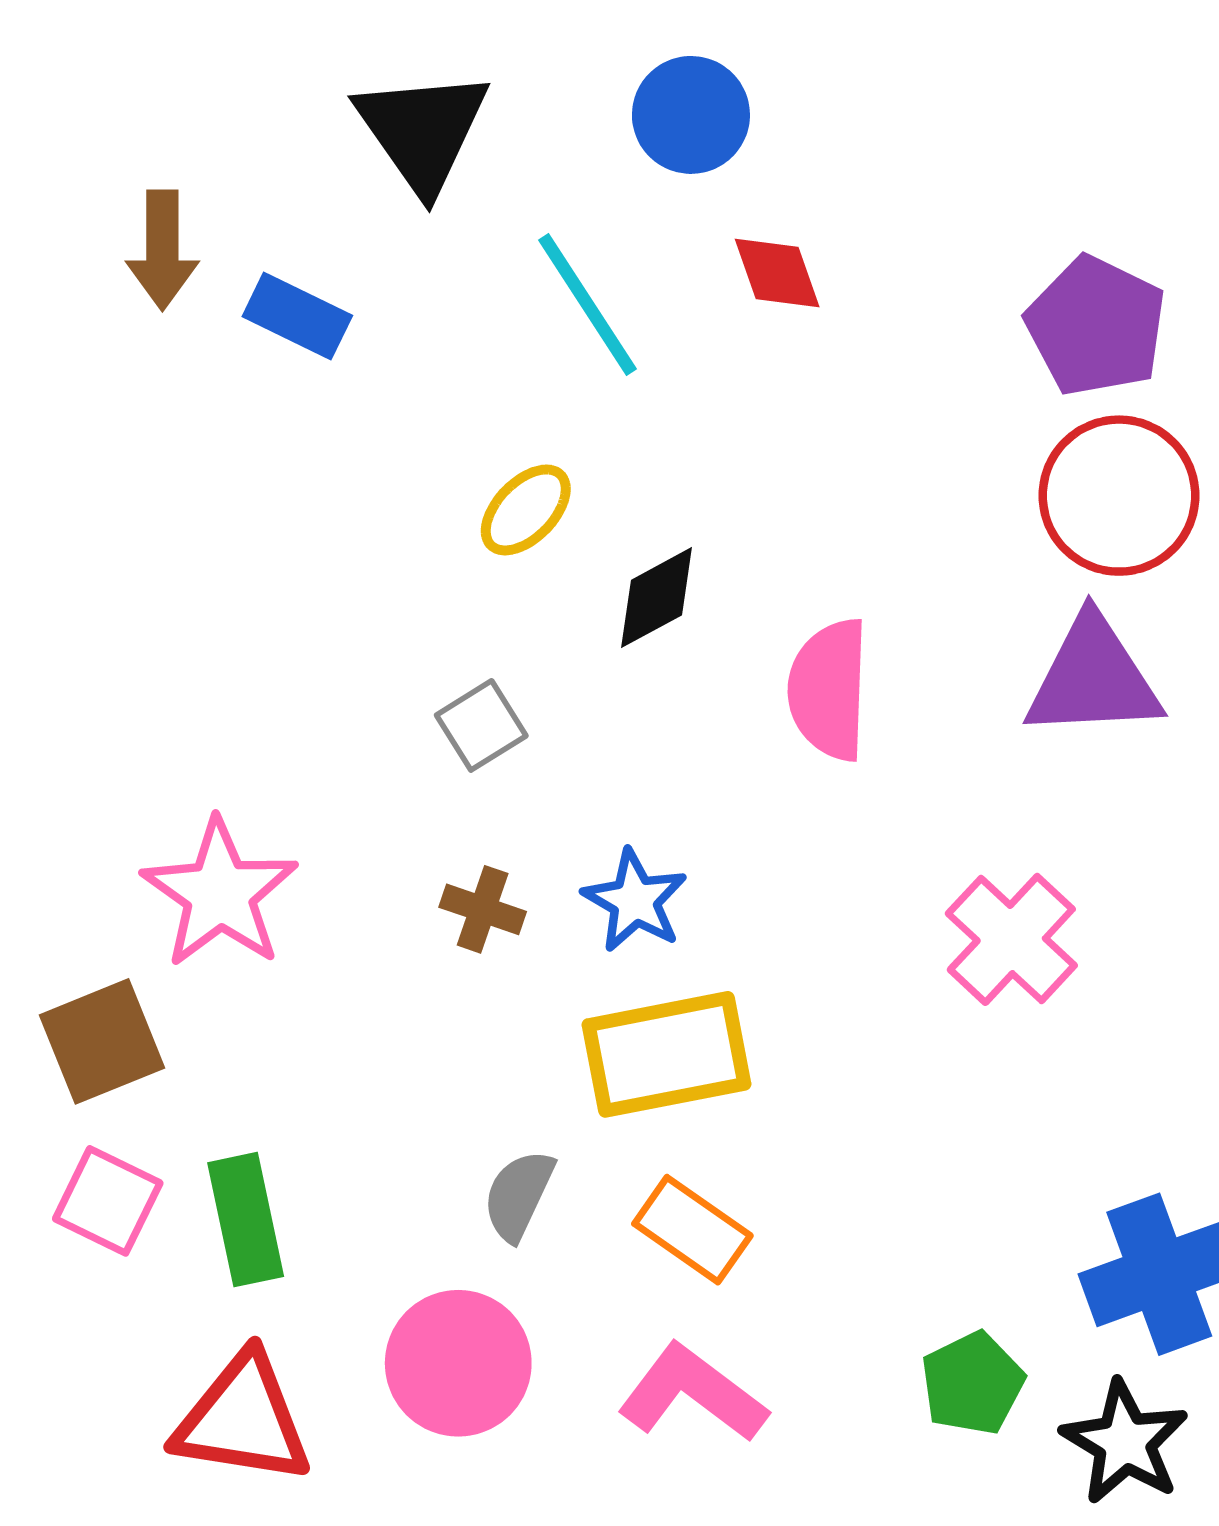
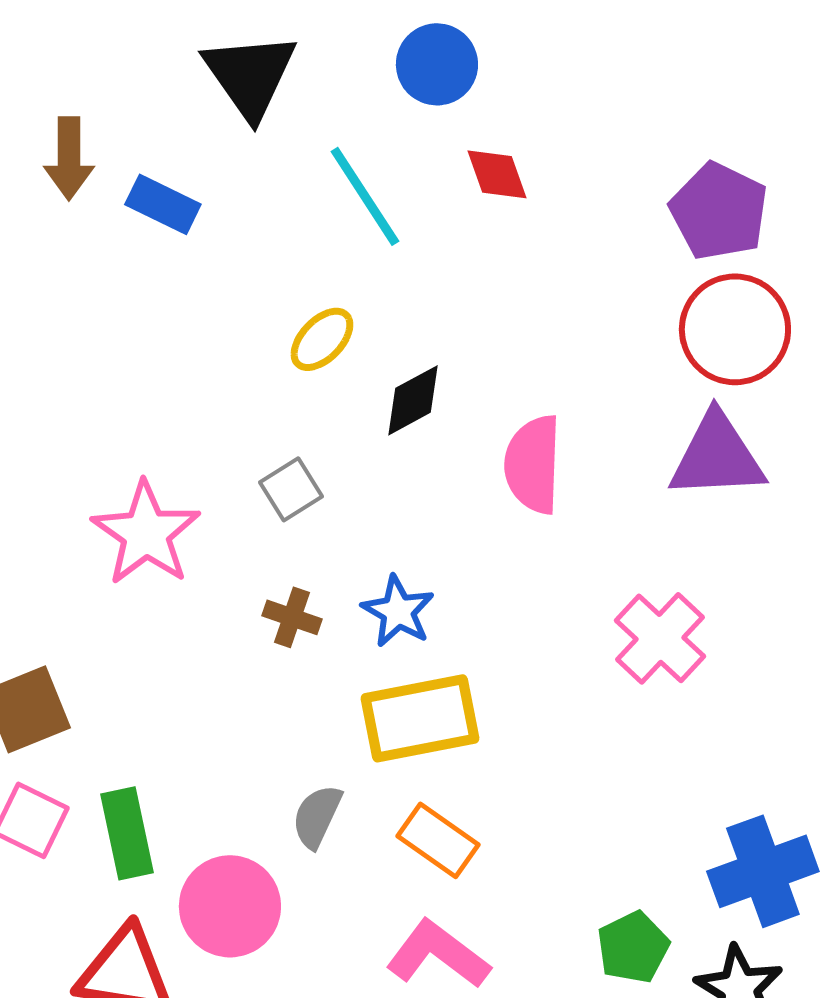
pink star: (220, 894) -> (146, 533), moved
pink circle: (458, 1363) -> (230, 906), moved

